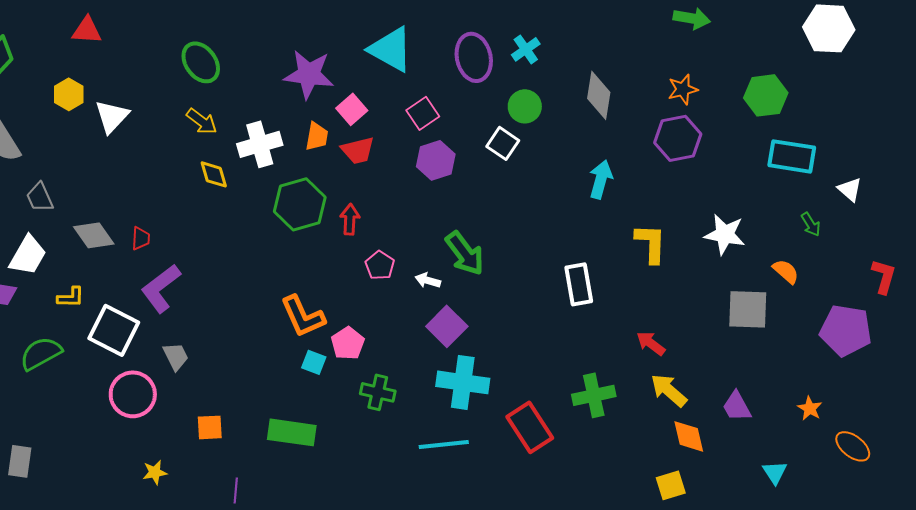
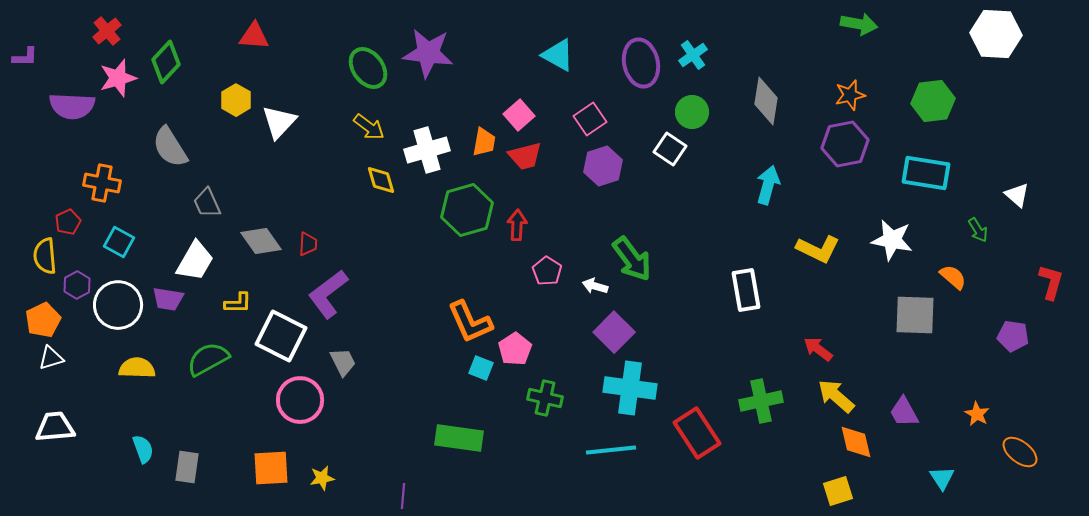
cyan triangle: (391, 49) -> (558, 55), size x0.7
purple star: (309, 74) -> (428, 53), moved
cyan rectangle: (792, 156) -> (926, 173), moved
yellow L-shape: (651, 243) -> (818, 249), turned 114
purple pentagon: (846, 330) -> (1013, 336), size x0.6
orange square: (210, 427) -> (271, 468), moved, size x1.4

